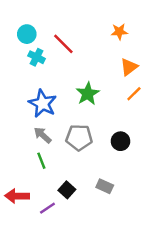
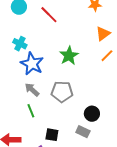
cyan cross: (37, 57) -> (20, 44), moved
black circle: (120, 141) -> (92, 114), moved
black square: (67, 190) -> (52, 135), turned -32

